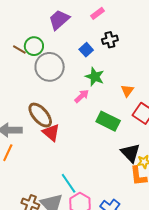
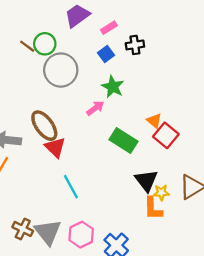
pink rectangle: (98, 13) -> (109, 28), moved
orange triangle: (127, 91) -> (154, 121), moved, turned -32
cyan line: (69, 183) -> (71, 187), moved

